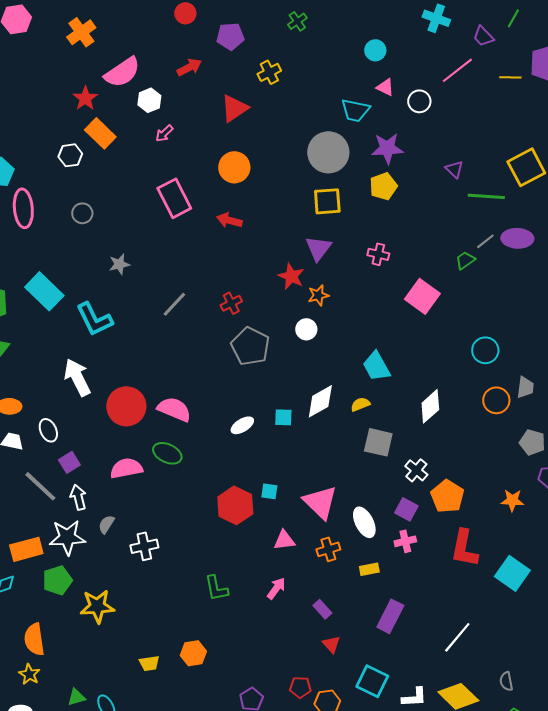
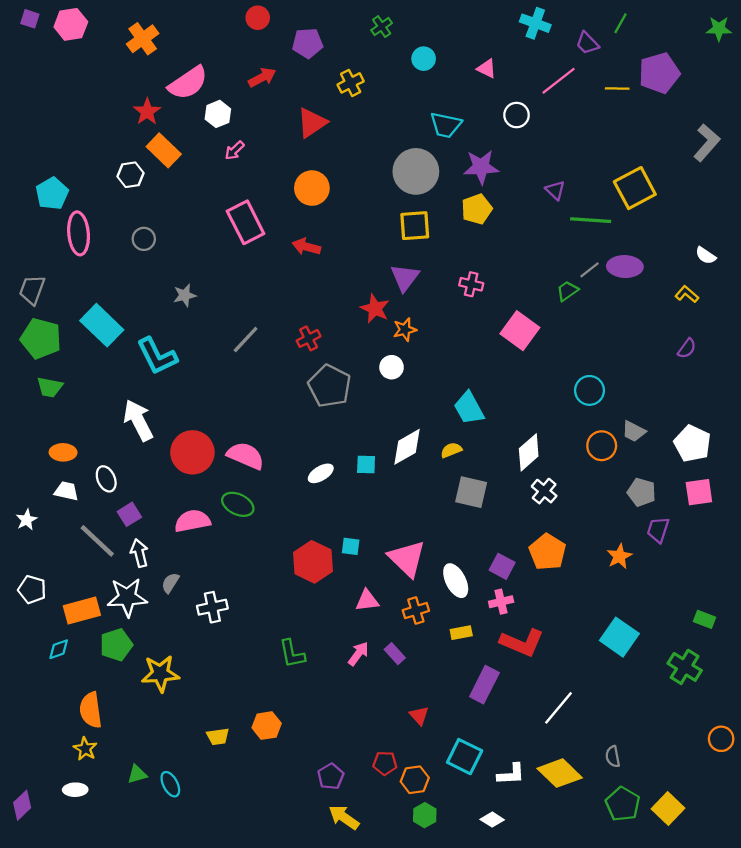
cyan circle: (375, 50) -> (424, 59), moved
pink triangle: (385, 87) -> (487, 69), moved
gray trapezoid: (525, 387) -> (634, 431), turned 110
white cross: (416, 470) -> (544, 491), moved
orange star: (512, 500) -> (619, 556), turned -30
red L-shape: (464, 548) -> (522, 643), moved, turned -78
purple rectangle: (322, 609) -> (395, 654), moved

